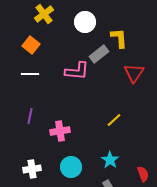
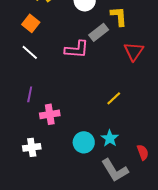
white line: (30, 74) -> (30, 52), turned 42
pink cross: (60, 131) -> (50, 114), moved
cyan circle: (71, 167) -> (84, 142), moved

